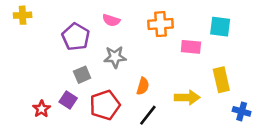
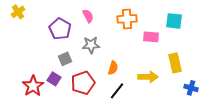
yellow cross: (23, 15) -> (18, 12), turned -32
pink semicircle: (111, 20) -> (88, 16), turned -136
red star: (42, 109) -> (33, 86), size x1.5

